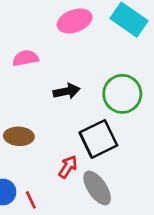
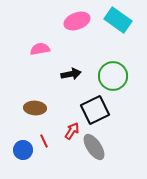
red line: (31, 200) -> (44, 141), moved

